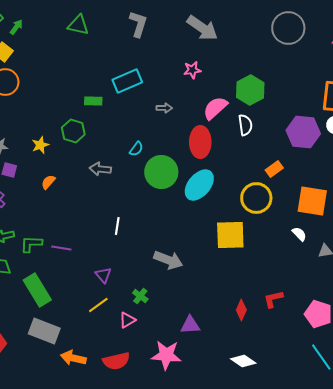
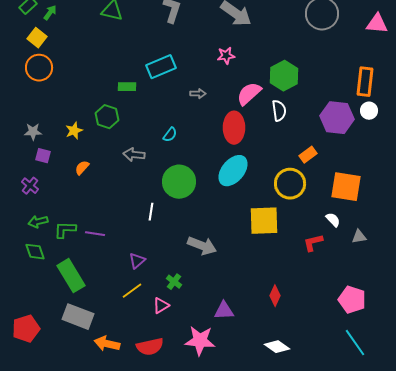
green circle: (161, 172) -> (179, 182), moved
purple triangle: (103, 275) -> (137, 261), turned 30
red L-shape: (273, 299) -> (313, 243), moved

